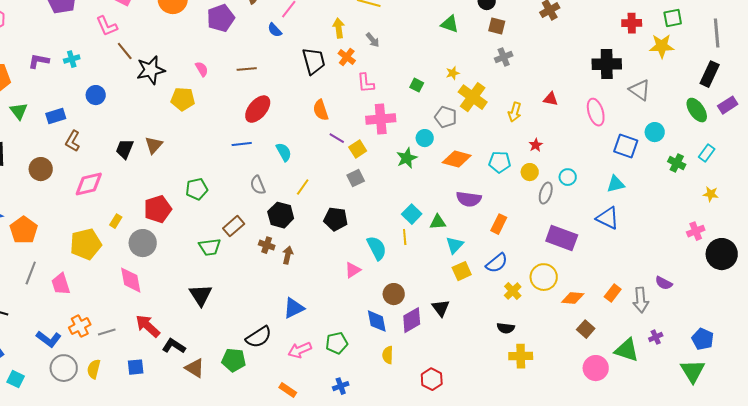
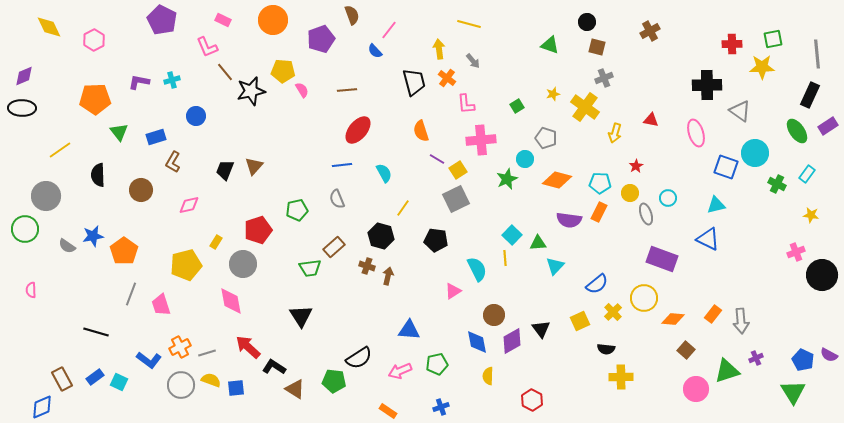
green square: (417, 85) -> (517, 106), turned 32
yellow cross: (473, 97) -> (585, 107), moved
yellow pentagon: (183, 99) -> (283, 71), moved
cyan circle: (655, 132) -> (755, 153), size x1.4
gray square: (356, 178) -> (456, 199), size x1.5
pink diamond: (89, 184) -> (189, 205), size x0.7
gray semicircle: (258, 185) -> (337, 199), moved
gray ellipse: (546, 193) -> (646, 214), turned -35
orange rectangle: (499, 224) -> (599, 212), moved
yellow square: (462, 271) -> (580, 321), moved
purple semicircle: (664, 283) -> (829, 355), moved
blue triangle: (294, 308) -> (409, 330), moved, turned 30
green triangle: (627, 350) -> (727, 371), turned -36
gray circle: (64, 368) -> (181, 385), moved
yellow semicircle: (94, 369) -> (211, 380), moved, turned 96
cyan square: (16, 379) -> (119, 382), moved

